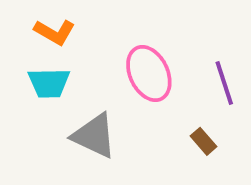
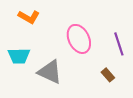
cyan trapezoid: (49, 83) -> (19, 56), moved

